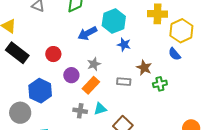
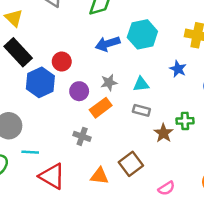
blue star: (124, 45) -> (178, 69), moved
brown star: (144, 68) -> (163, 133), moved
blue hexagon: (40, 91) -> (40, 82), moved
cyan triangle: (100, 109) -> (141, 84), moved

